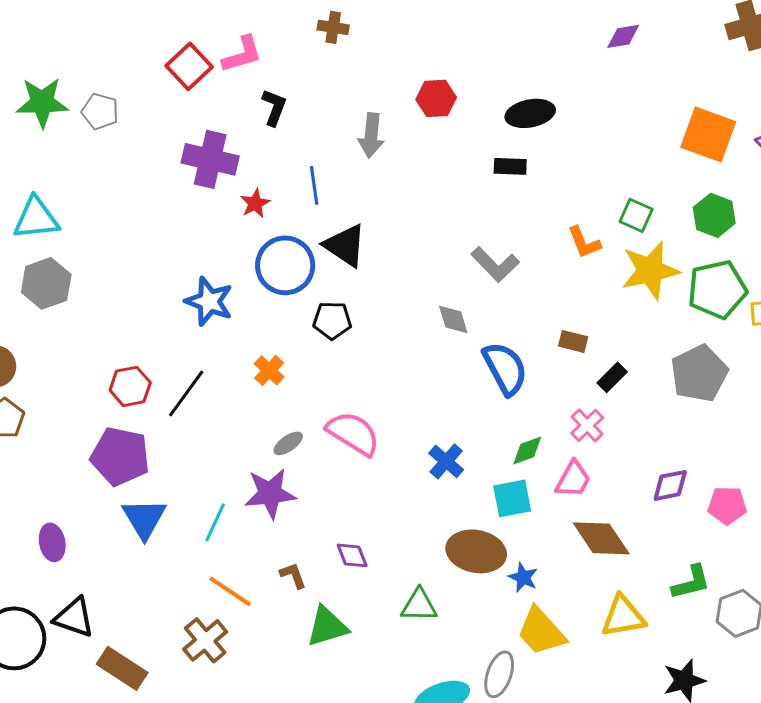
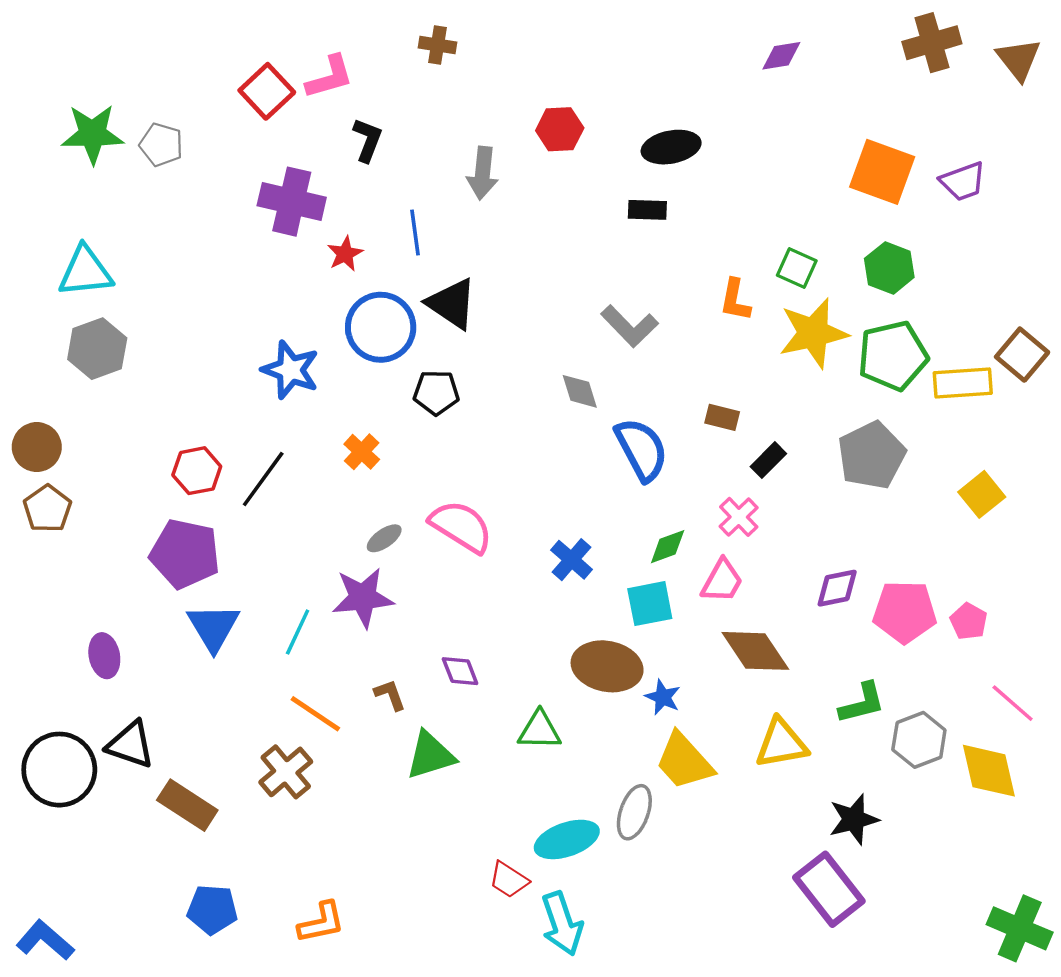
orange L-shape: (584, 242) -> (735, 300), turned 33
pink pentagon: (727, 505) -> (905, 612), size x1.4

